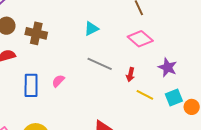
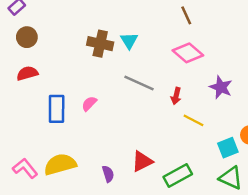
cyan triangle: (91, 29) -> (129, 41), turned -35
brown cross: (36, 33) -> (100, 44), moved
cyan square: (174, 98) -> (228, 148), moved

